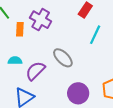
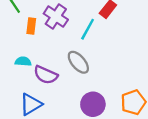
cyan line: (95, 35) -> (88, 29), moved
purple semicircle: (35, 71) -> (46, 75), turned -115

